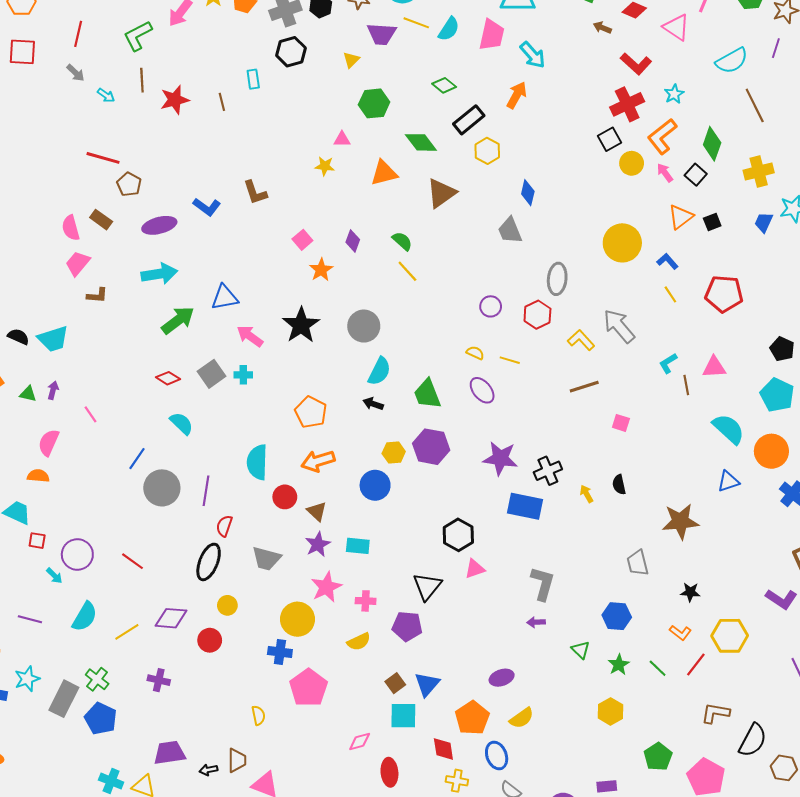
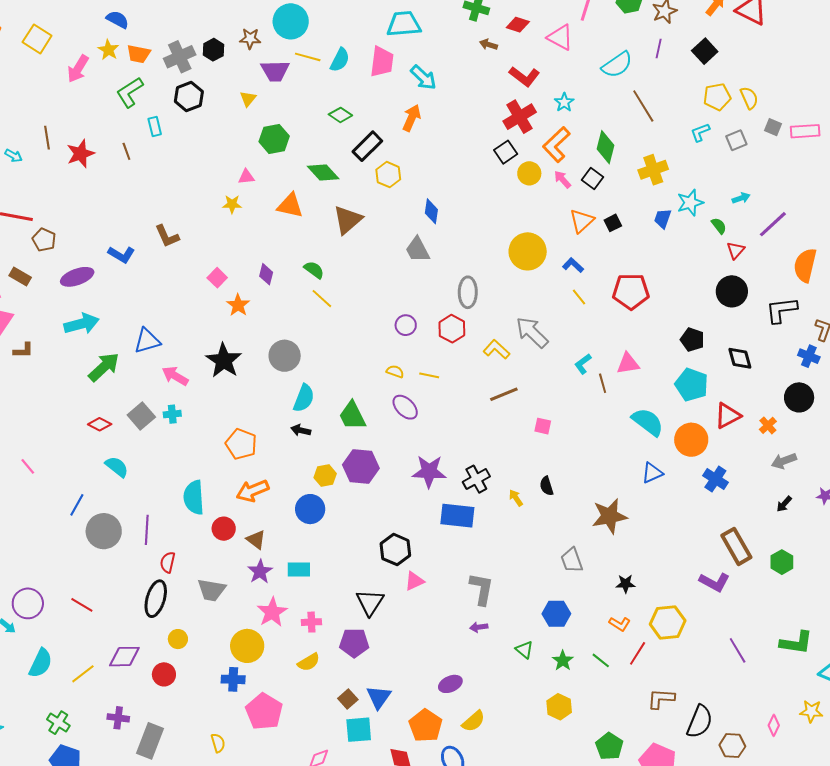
green L-shape: (138, 36) -> (130, 92), moved
orange triangle: (384, 173) -> (290, 205), turned 32
gray rectangle: (64, 699) -> (150, 741), moved

